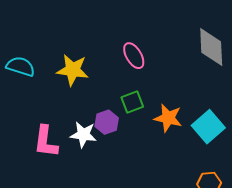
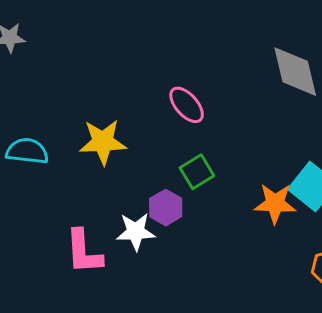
orange star: (168, 118) -> (275, 203), moved

